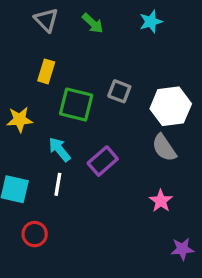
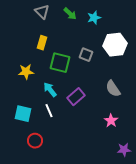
cyan star: (151, 22) -> (94, 18), moved
white hexagon: (171, 106) -> (115, 45), moved
white line: (58, 184) -> (49, 111), turned -32

